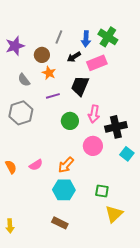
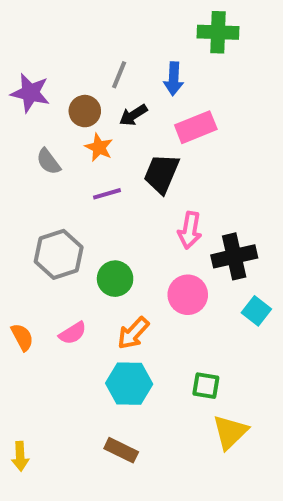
green cross: (108, 37) -> (218, 32), moved, turned -30
purple star: (15, 46) -> (30, 93), turned 30
black arrow: (74, 57) -> (133, 115), moved
gray hexagon: (21, 113) -> (59, 254), moved
green circle: (70, 121) -> (115, 279), moved

